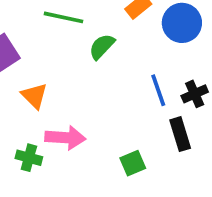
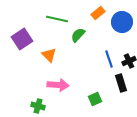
orange triangle: (34, 96) -> (49, 55), moved
green cross: (29, 158) -> (38, 106), moved

